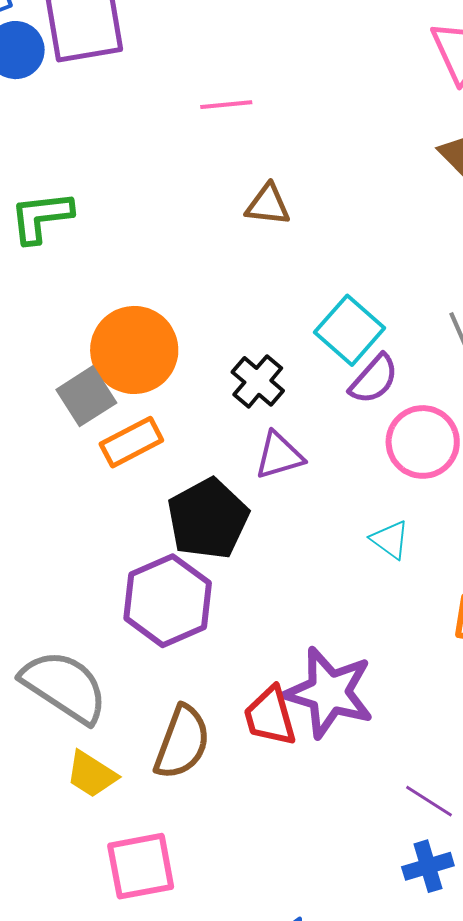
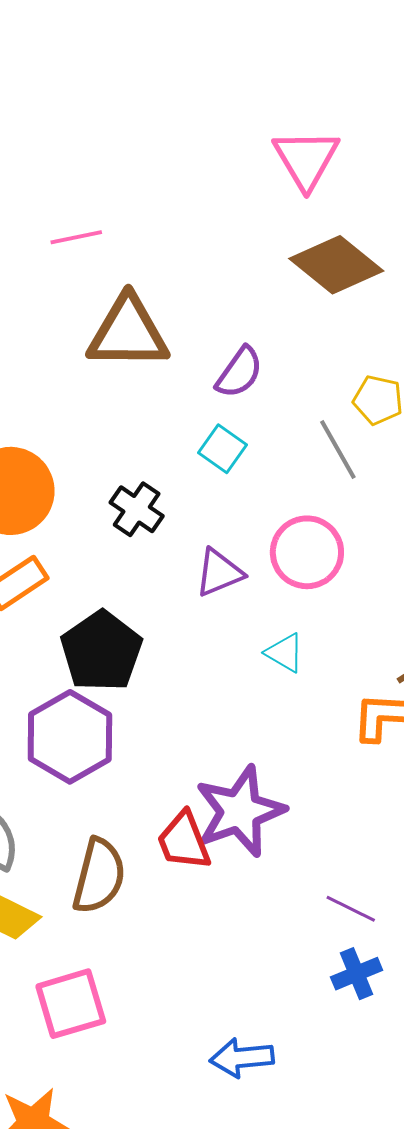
brown triangle: (268, 205) -> (128, 333), size x1.8
cyan square: (350, 330) -> (223, 449), size x0.7
purple semicircle: (374, 379) -> (239, 372), moved
purple triangle: (279, 456) -> (219, 573), moved
purple star: (329, 692) -> (240, 811), turned -30

